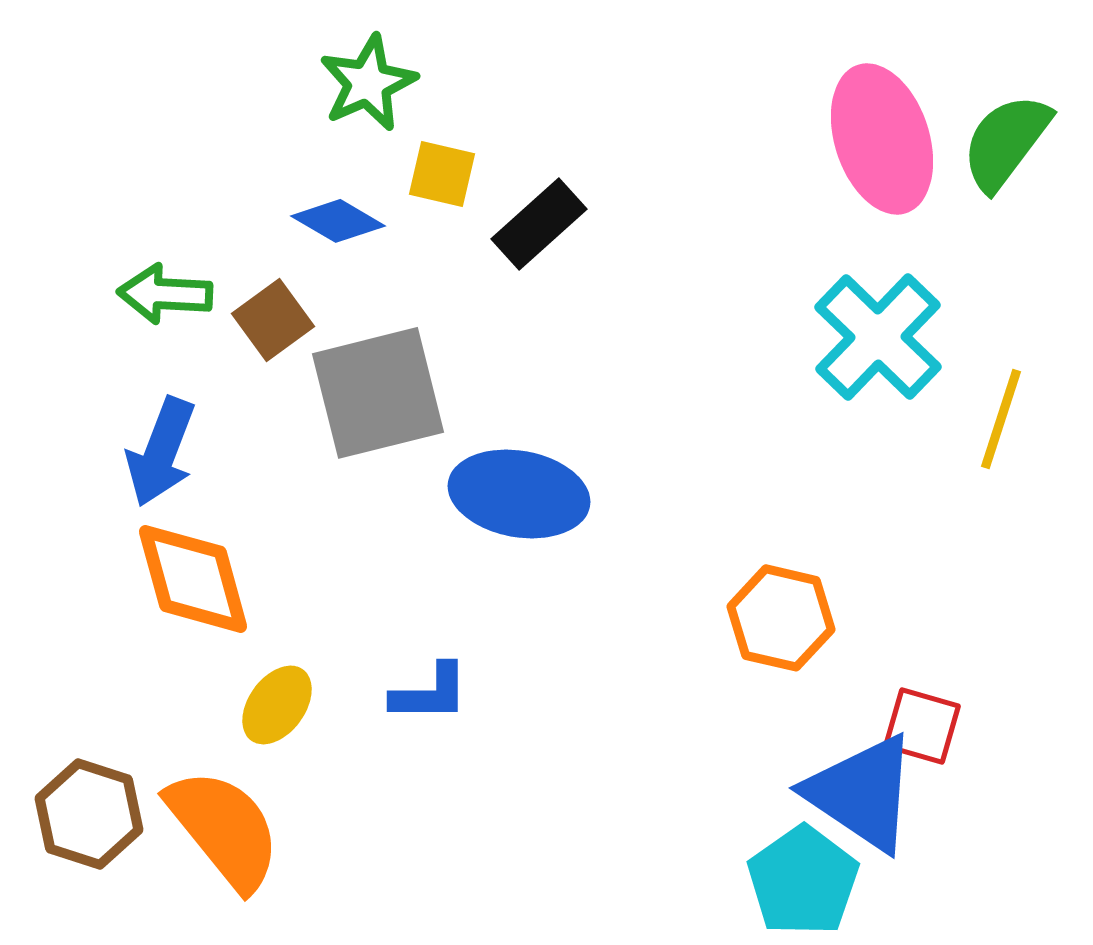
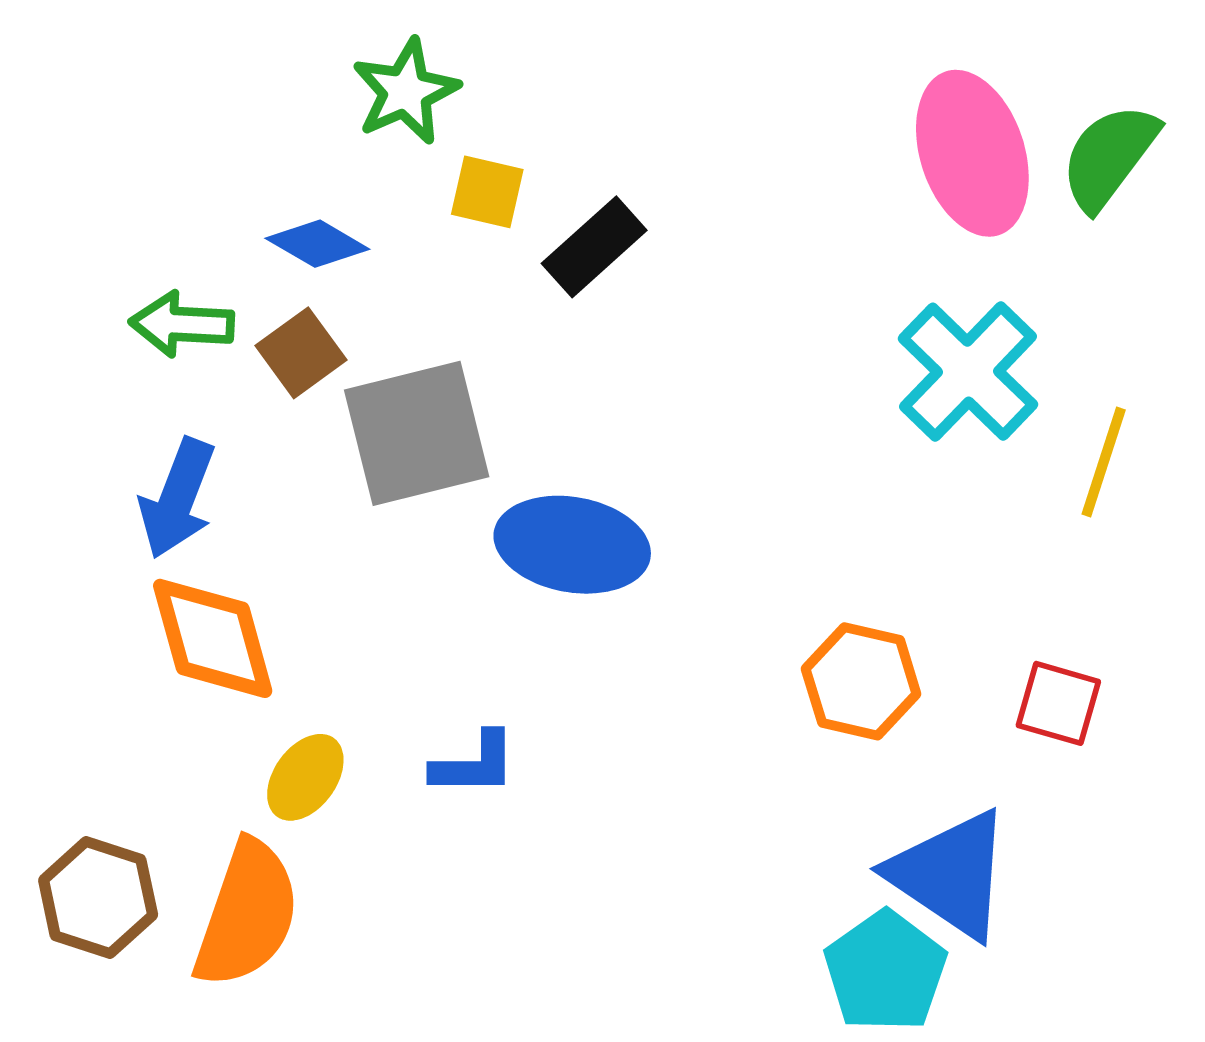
blue diamond: (338, 221) -> (317, 244), moved
red square: (922, 726) -> (1058, 703), moved
orange semicircle: (224, 829) -> (247, 914), turned 58

